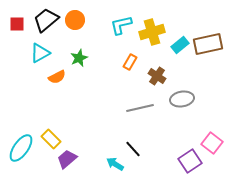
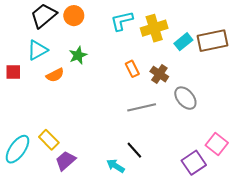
red square: (17, 24) -> (13, 72), moved
orange rectangle: (130, 62) -> (132, 69), moved, turned -56
gray ellipse: (182, 99) -> (185, 98), turned 60

